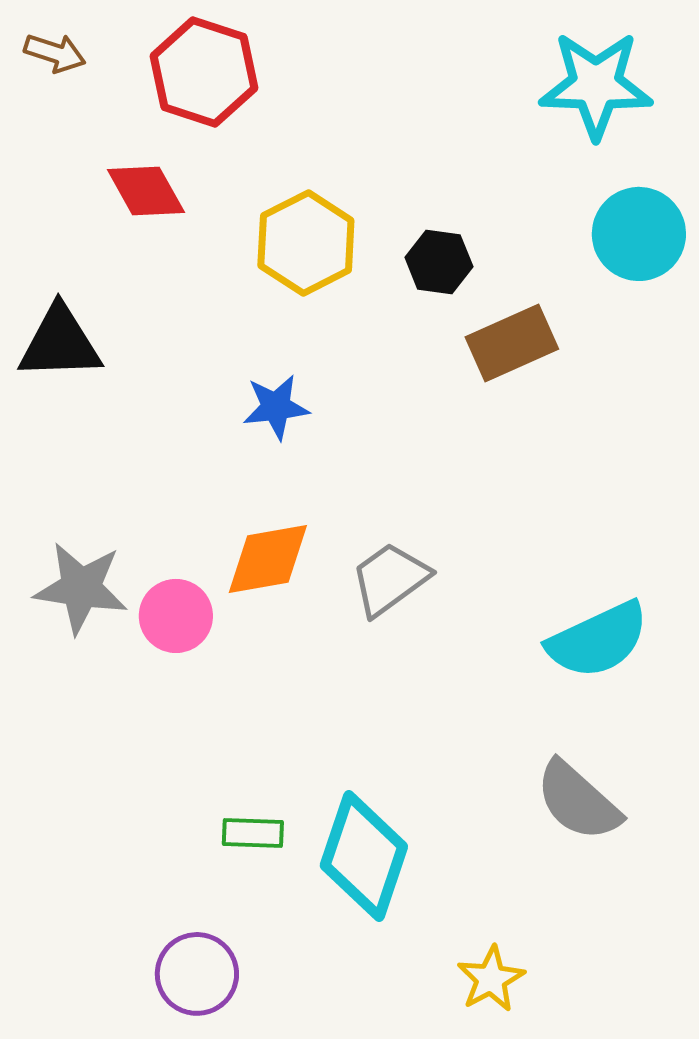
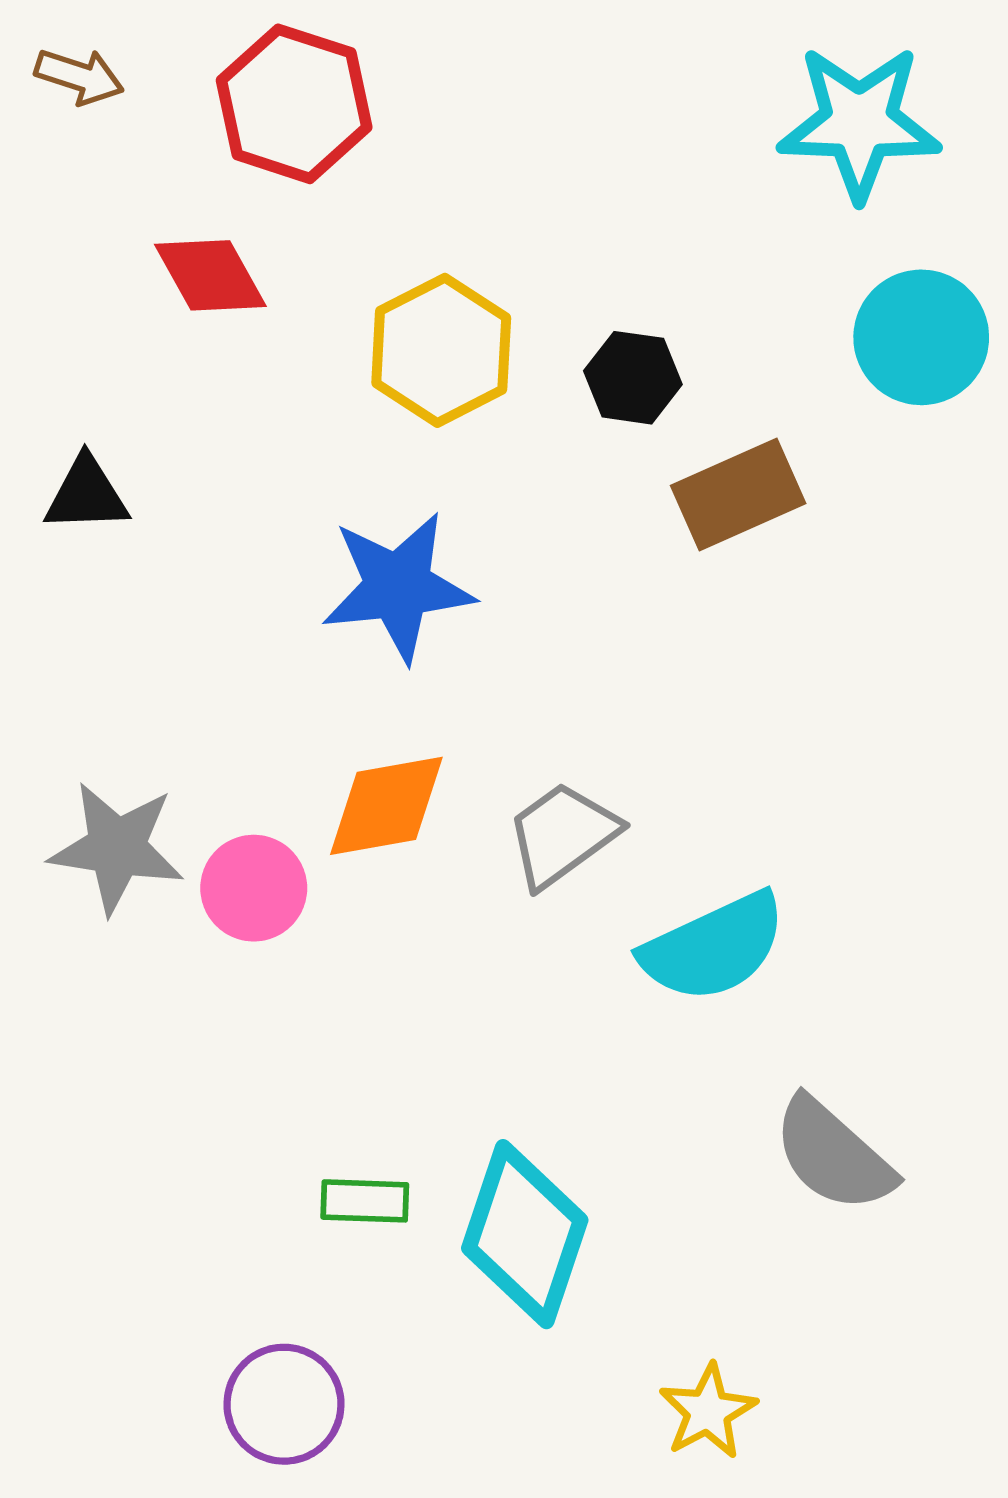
black triangle: (60, 343) -> (86, 494), size x0.7
blue star: (276, 407) -> (398, 587), size x1.6
cyan semicircle: (598, 640) -> (714, 947), moved

